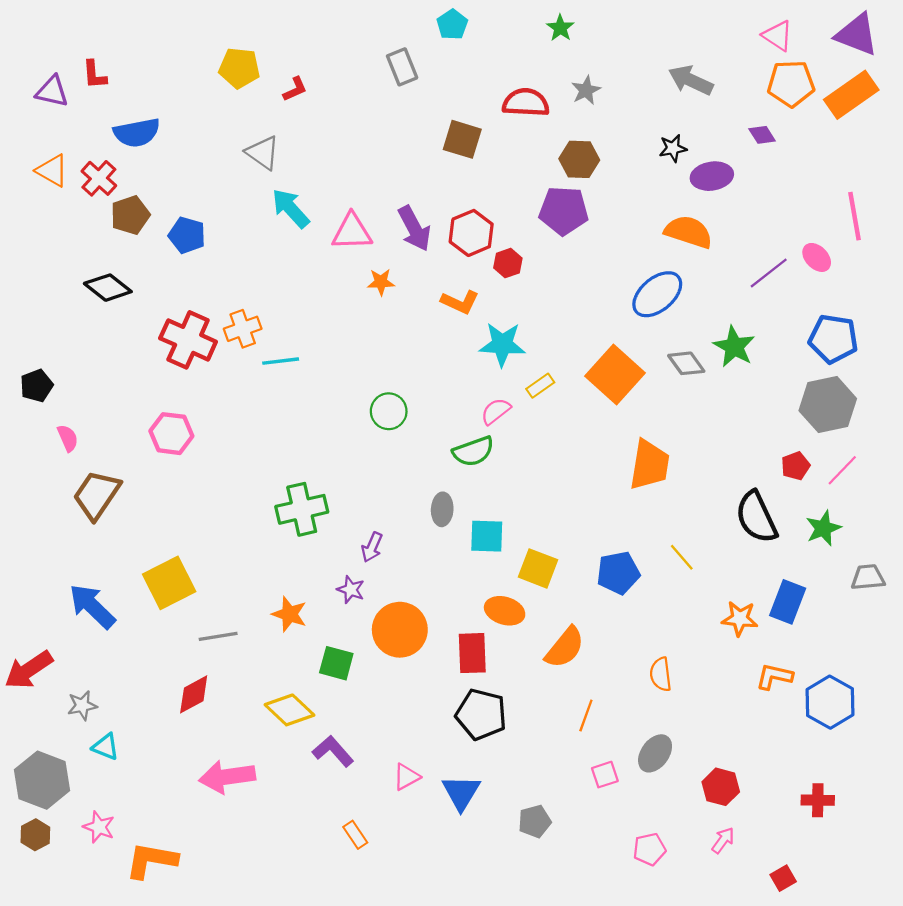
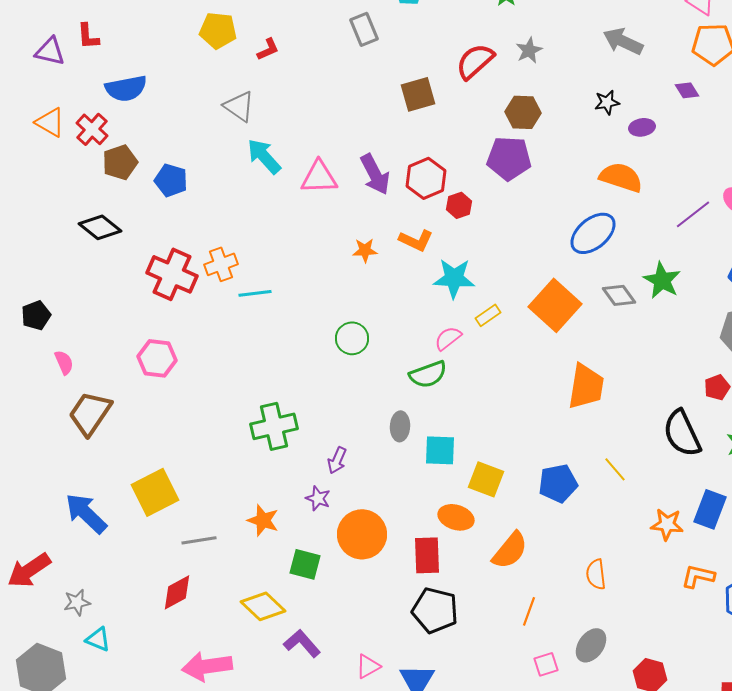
red semicircle: (526, 103) -> (475, 61), turned -45
brown square: (462, 139) -> (418, 94), turned -33
purple ellipse: (712, 176) -> (642, 127), size x0.7
orange star: (381, 282) -> (365, 250), moved

